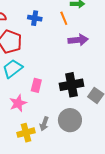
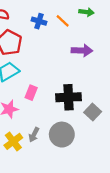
orange line: (64, 18) -> (63, 21), moved, turned -32
yellow cross: (26, 133) -> (13, 141), turned -30

